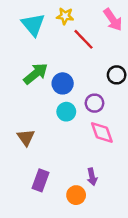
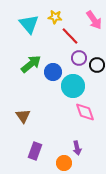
purple circle: (94, 103) -> (79, 58), moved
cyan circle: (66, 112) -> (73, 86), moved, size x1.5

